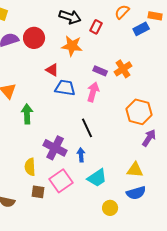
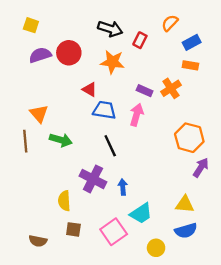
orange rectangle: (155, 16) -> (190, 65), moved
green arrow: (27, 114) -> (61, 140), turned 108
black line: (87, 128) -> (110, 146), moved
pink square: (61, 181) -> (114, 232), moved

